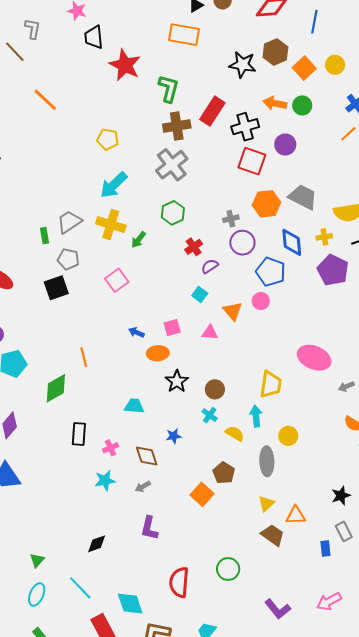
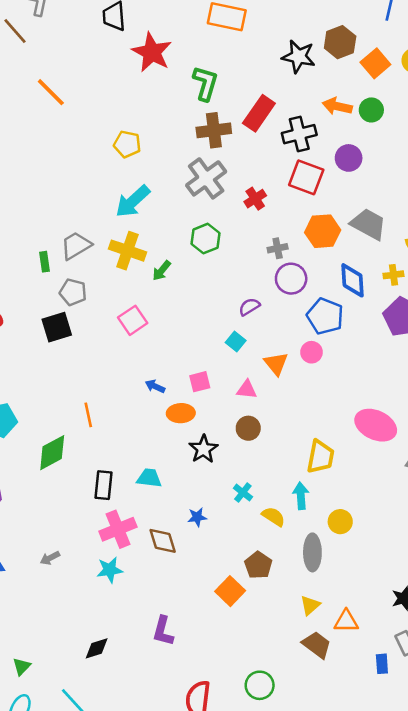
red cross: (194, 247) -> (255, 199), moved
brown circle: (215, 389) -> (248, 428), moved
black rectangle: (79, 434) -> (103, 485), moved
pink cross: (111, 448) -> (118, 529), size x1.8
gray arrow: (143, 487) -> (50, 558), moved

